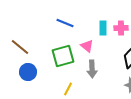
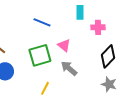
cyan rectangle: (103, 28) -> (80, 12), moved
gray arrow: (92, 69) -> (69, 68), turned 132

